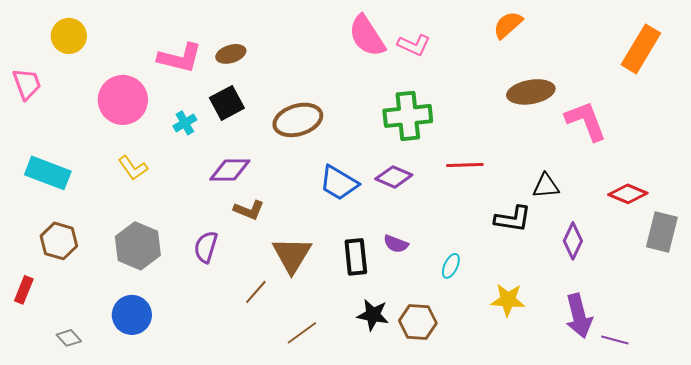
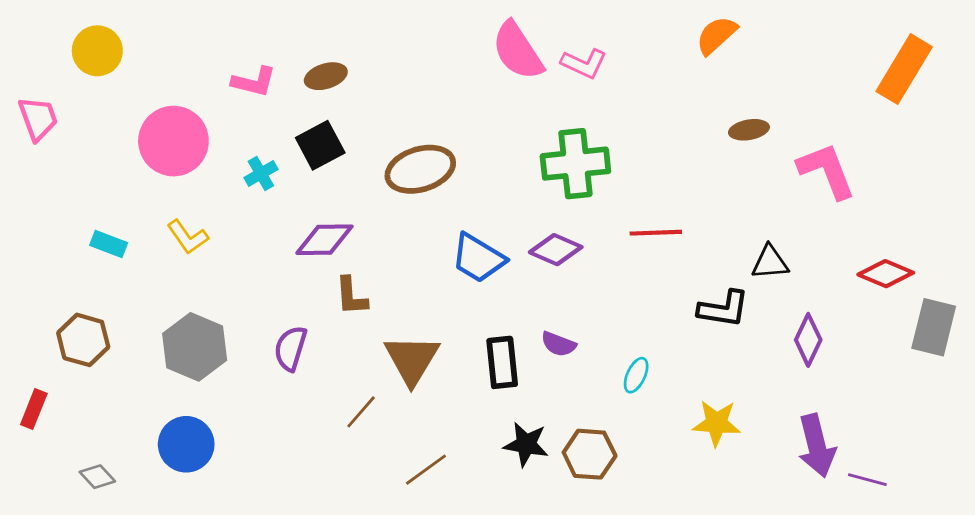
pink L-shape: (180, 58) -> (254, 82), size x0.7
brown ellipse: (531, 92) -> (749, 130), size x0.6
cyan rectangle: (48, 173) -> (109, 244), moved, size x0.6
brown L-shape: (249, 210) -> (351, 296), turned 64

